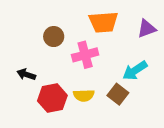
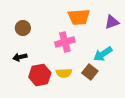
brown circle: (54, 37) -> (23, 28), moved
black arrow: (26, 74) -> (20, 57), turned -32

